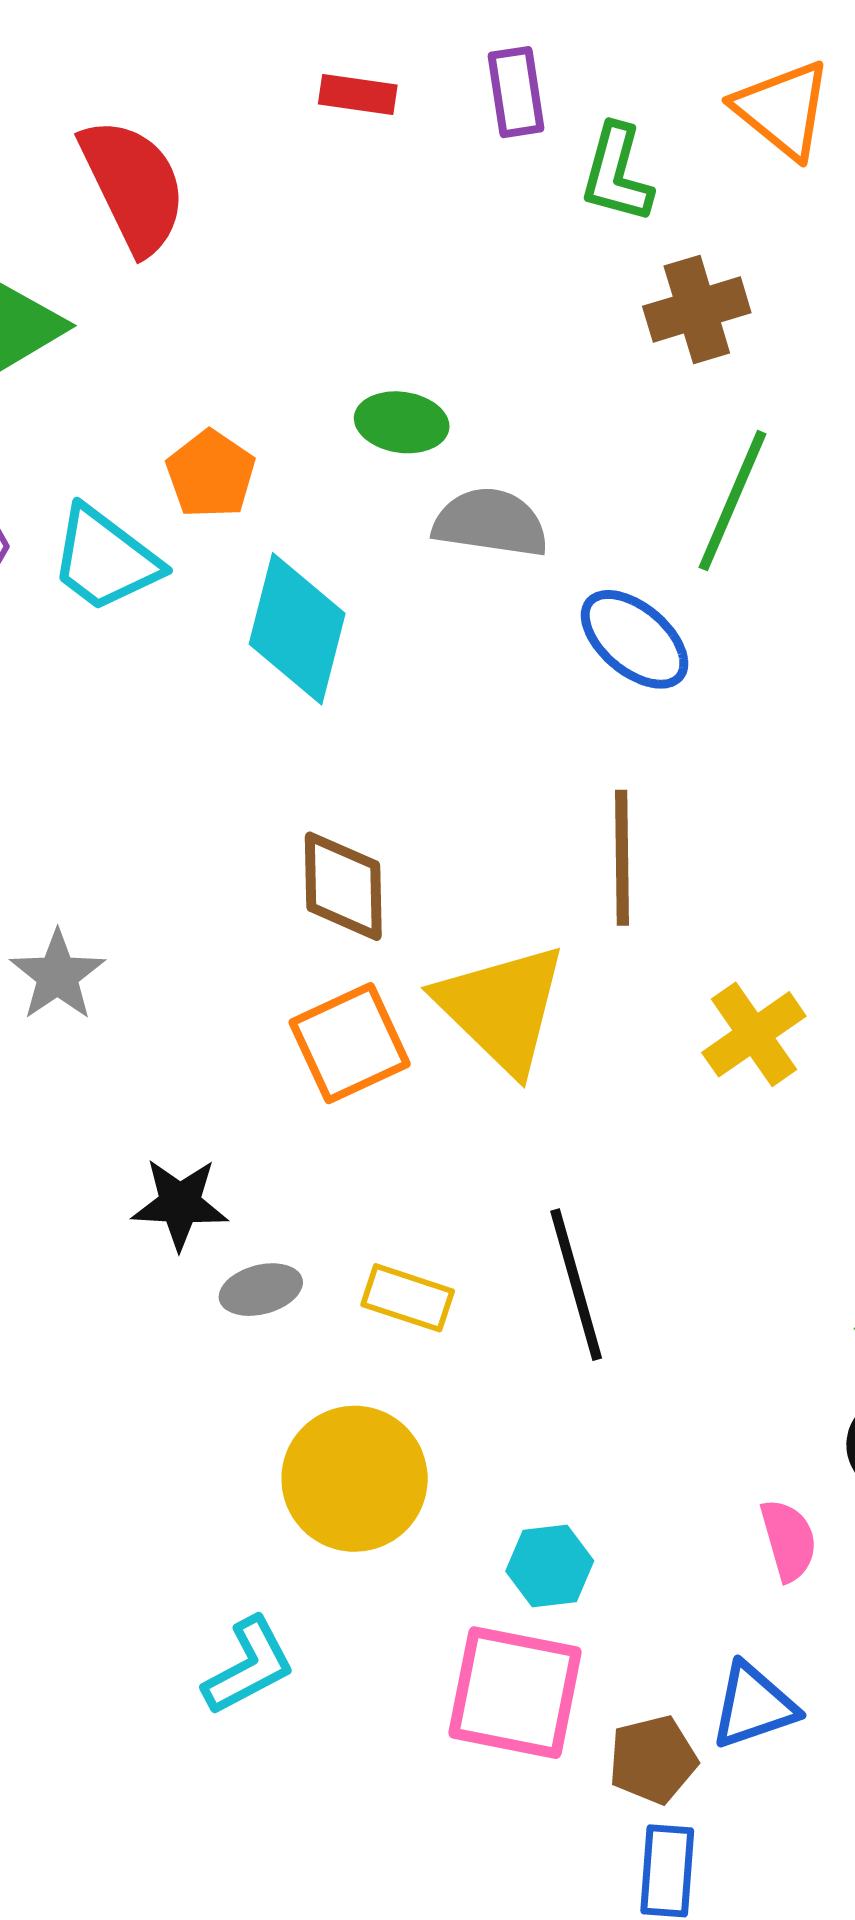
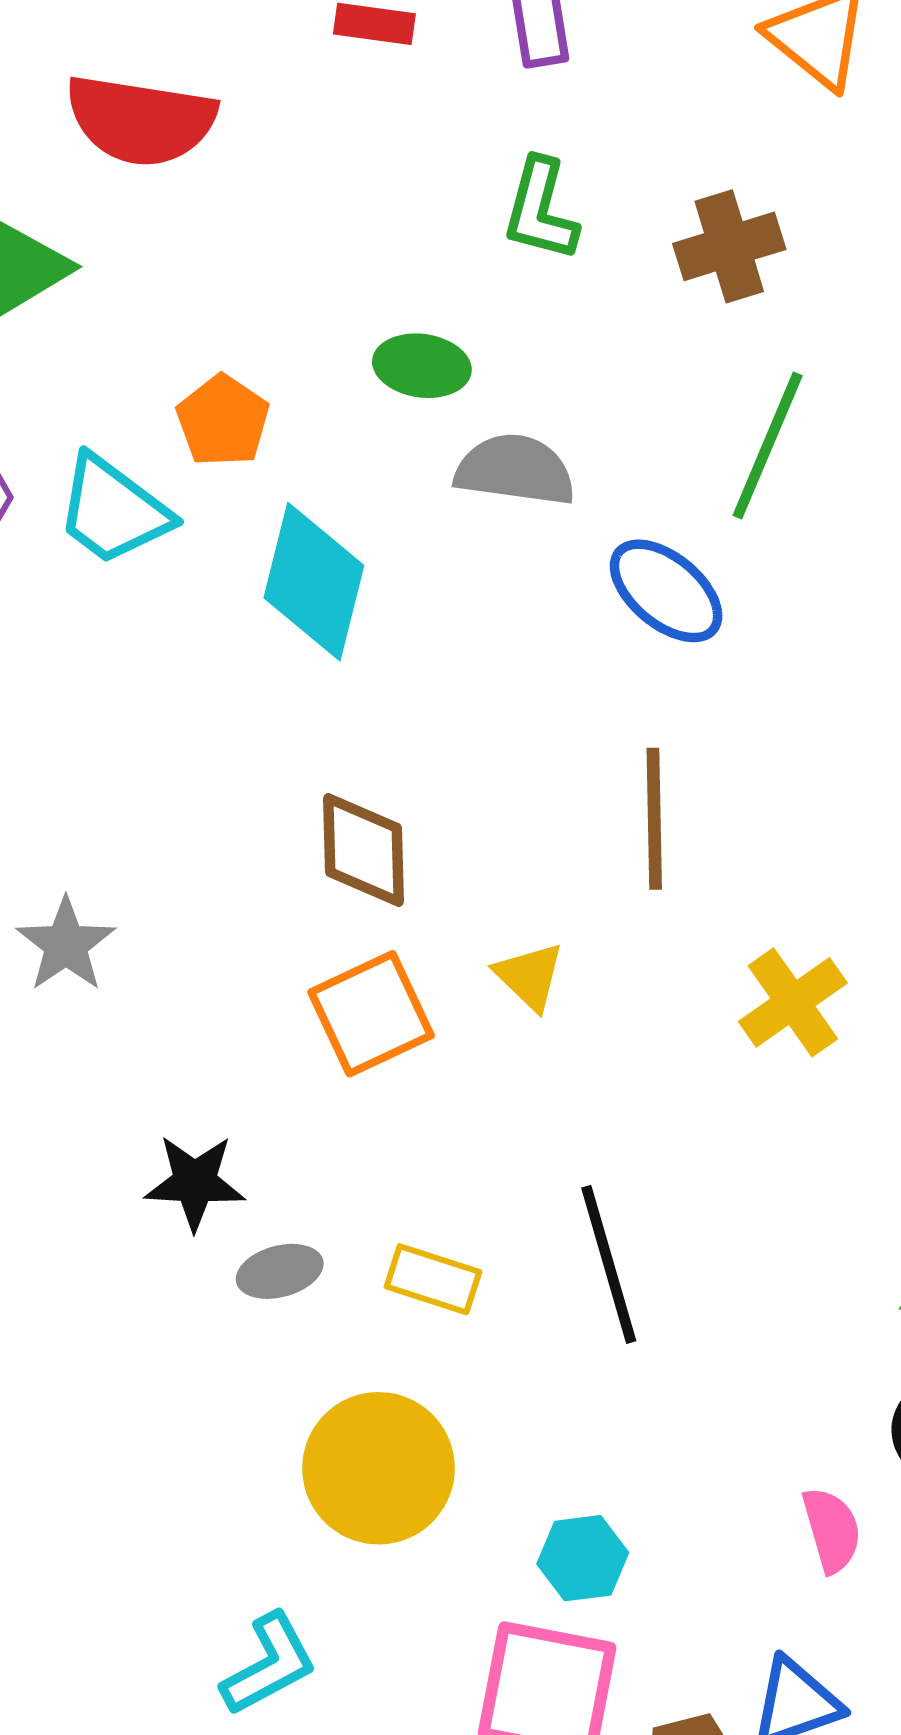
green L-shape: (617, 174) -> (540, 210), moved
red semicircle: (133, 186) -> (141, 120), turned 125
yellow triangle: (502, 1008) -> (529, 976), size x0.5

